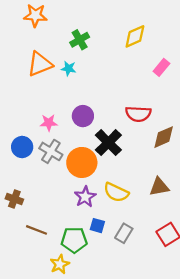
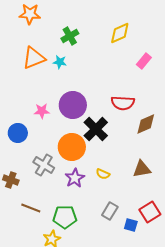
purple circle: (83, 116) -> (73, 105), size x1.4
gray cross: (51, 151) -> (44, 165), moved
yellow semicircle: (116, 192) -> (103, 174), size x0.6
blue square: (97, 226) -> (131, 225), moved

